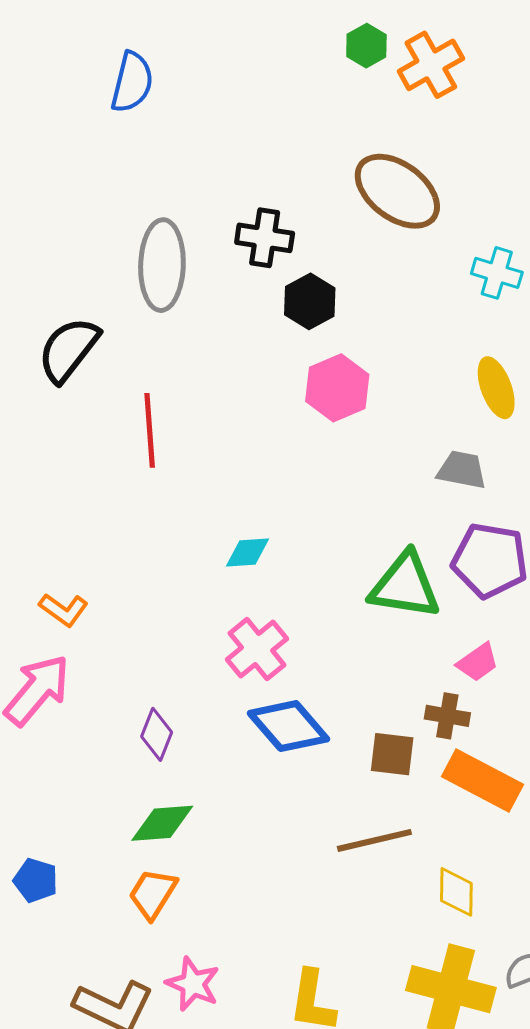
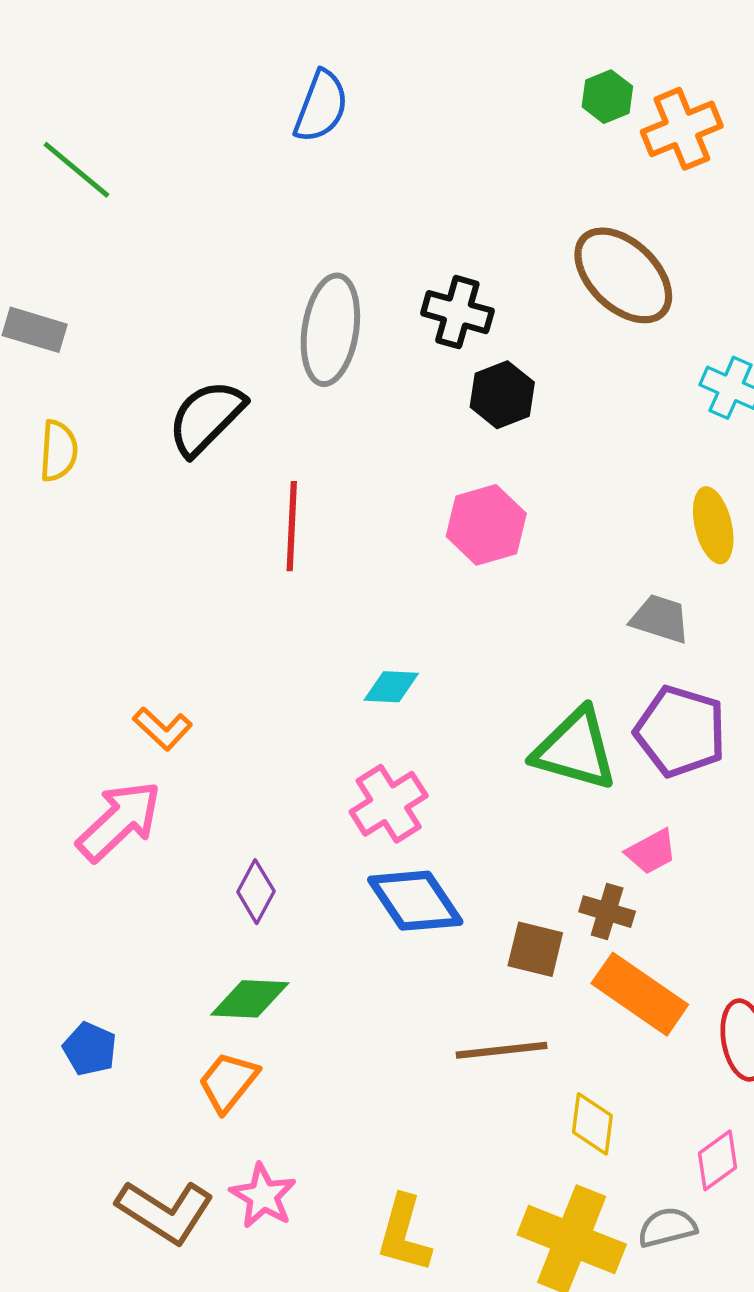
pink hexagon: (337, 388) -> (486, 525), moved

